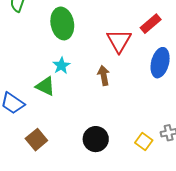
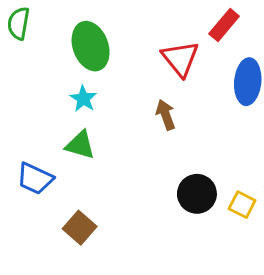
cyan star: (61, 66) -> (83, 99), moved
black circle: (96, 139) -> (197, 194), moved

